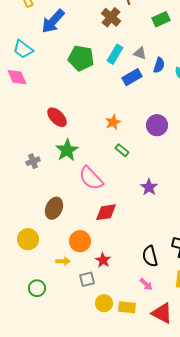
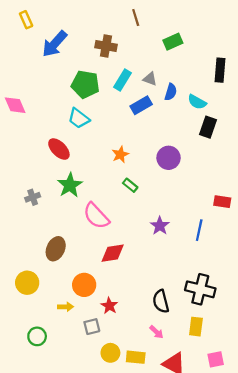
brown cross: (111, 17) -> (106, 46), moved, turned -30
cyan trapezoid: (23, 49) -> (79, 118), moved

